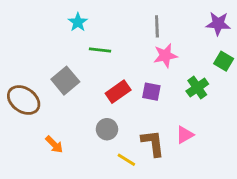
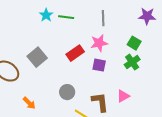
green line: (100, 50) -> (66, 17), moved
pink star: (165, 56) -> (99, 43), moved
green square: (224, 61) -> (134, 43), moved
red rectangle: (118, 92) -> (75, 53), moved

